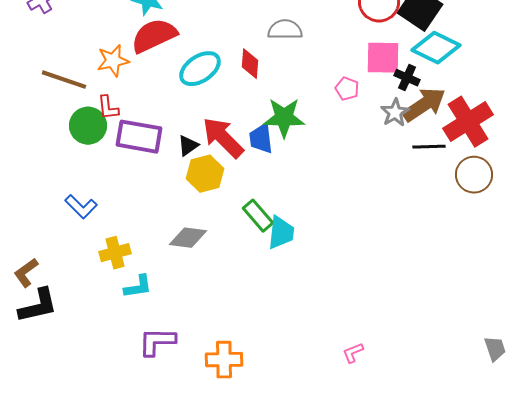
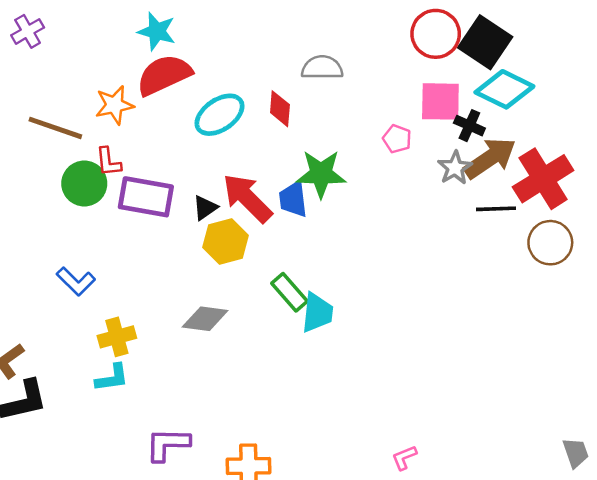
cyan L-shape: (138, 287) -> (112, 378), moved

